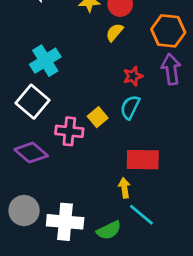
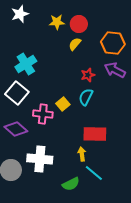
purple arrow: (171, 69) -> (115, 70), turned -55
white cross: (65, 222) -> (40, 159), moved

